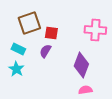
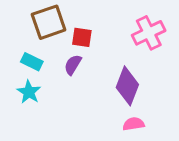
pink cross: (95, 30) -> (149, 33), turned -30

